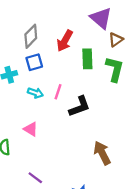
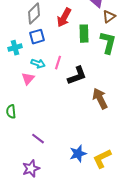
pink triangle: (31, 129) -> (28, 79), moved, turned 40
brown arrow: (102, 153) -> (100, 99), moved

